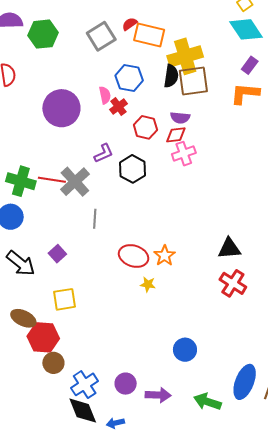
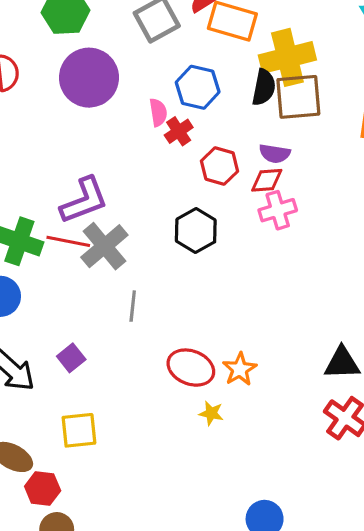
purple circle: (61, 108) -> (89, 78), moved
purple L-shape: (104, 153) -> (84, 200), moved, size x1.6
red hexagon: (43, 337) -> (43, 489), size x0.7

